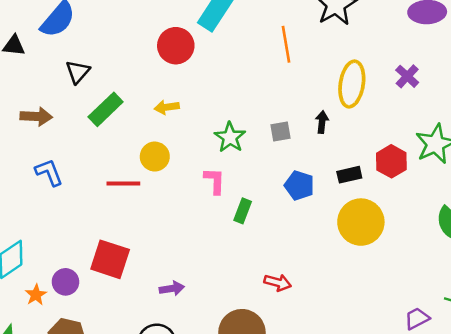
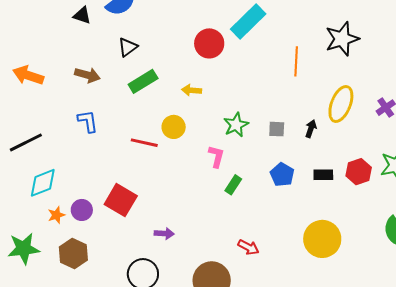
yellow circle: (361, 222) -> (322, 239), moved

